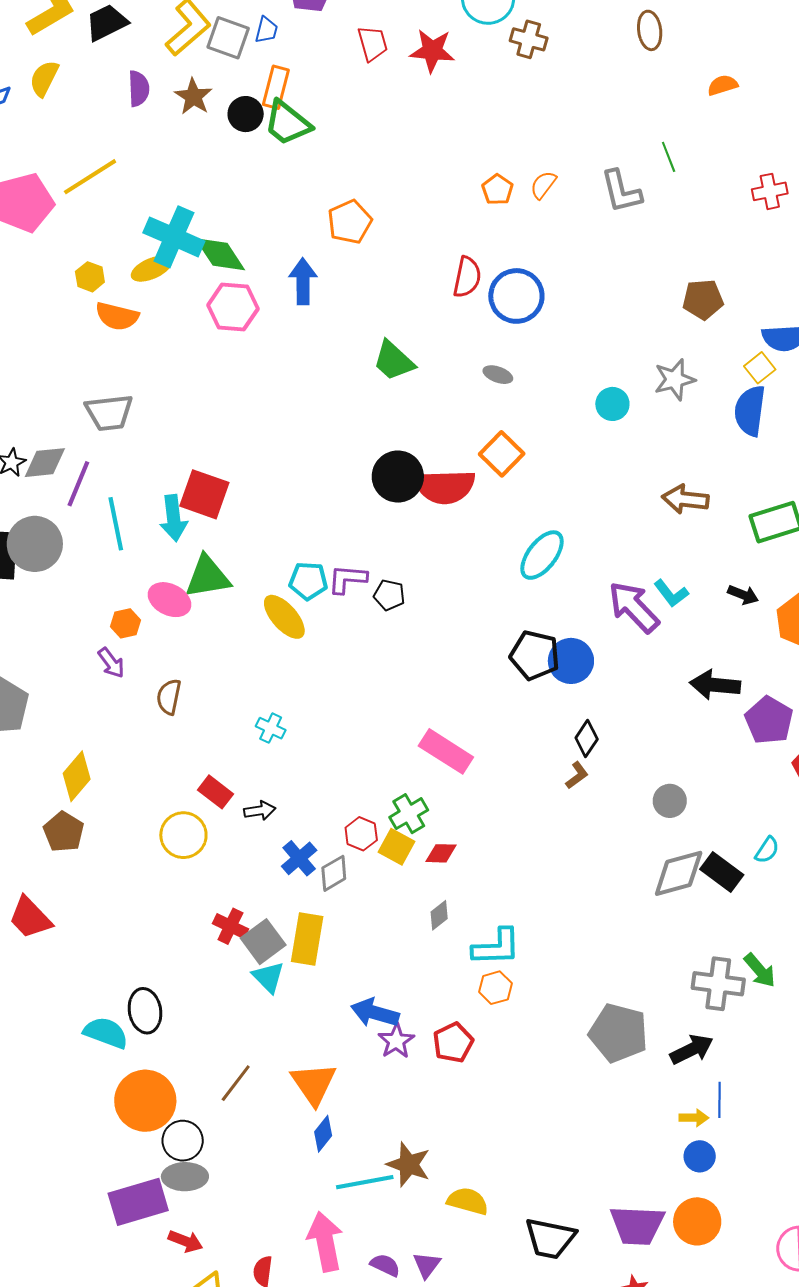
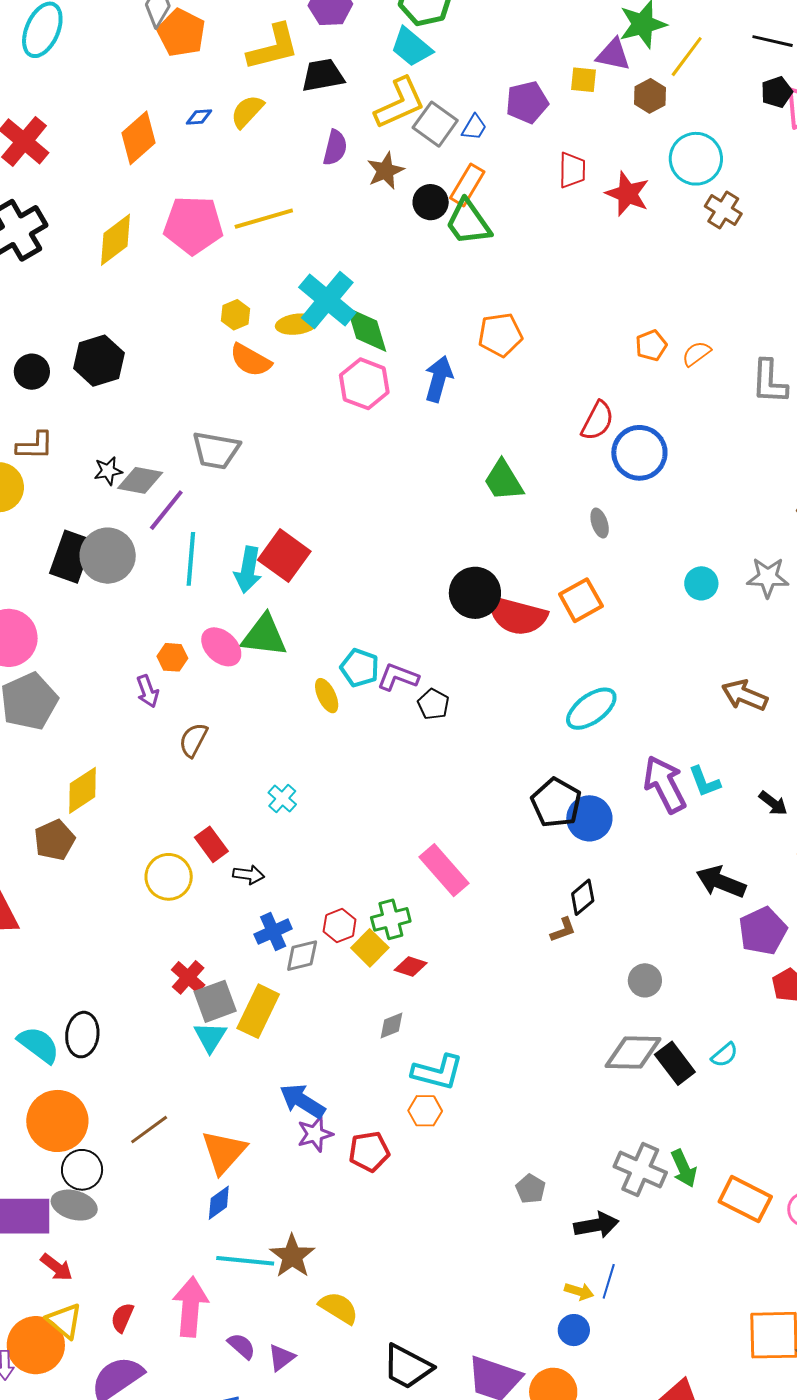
gray ellipse: (498, 375) -> (600, 523), turned 36
yellow ellipse: (284, 617) -> (327, 696), size x0.7
gray pentagon: (618, 1033) -> (531, 1189), size x0.5

